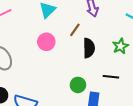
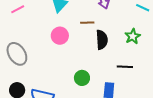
brown line: (75, 30) -> (87, 23), turned 56
green circle: (78, 85) -> (82, 78), moved

